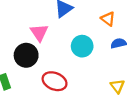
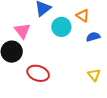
cyan circle: (82, 46) -> (61, 27), moved

